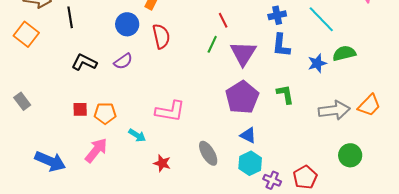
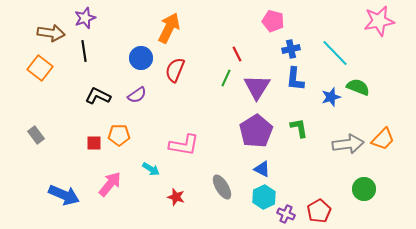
red semicircle: (161, 36) -> (175, 70), turned -145
green semicircle: (344, 53) -> (358, 87), turned 35
orange pentagon: (105, 113) -> (119, 135), moved

